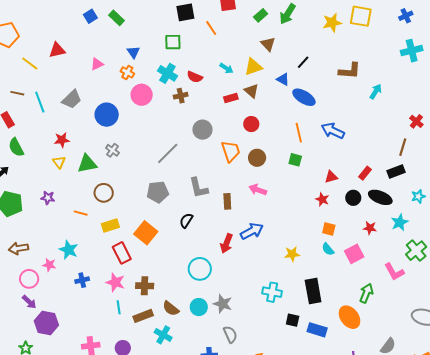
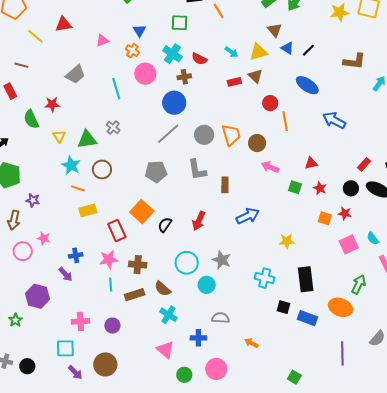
blue triangle: (283, 79) -> (287, 48), moved
cyan line: (40, 102) -> (116, 89), moved
blue circle: (107, 115) -> (174, 103), moved
red circle: (251, 124) -> (270, 103), moved
gray circle: (202, 130) -> (204, 135), moved
orange line: (299, 133) -> (285, 121), moved
red star: (62, 140) -> (52, 104), moved
green semicircle: (16, 147) -> (31, 119), moved
green square: (295, 160) -> (295, 187), moved
red triangle: (331, 177) -> (311, 163), moved
pink arrow: (258, 190) -> (270, 167), moved
purple star: (48, 198) -> (33, 200), moved
black semicircle: (186, 221) -> (165, 225), moved
yellow rectangle: (110, 226) -> (88, 210), moved
red star: (370, 228) -> (345, 213), moved
red arrow: (226, 243) -> (199, 221), moved
brown arrow: (18, 248) -> (14, 220), turned -72
cyan semicircle: (328, 249) -> (373, 238), moved
cyan star: (69, 250) -> (71, 165), moved
cyan circle: (200, 269) -> (187, 263), moved
pink star: (115, 282) -> (109, 259), turned -30
purple arrow: (29, 302) -> (66, 274), moved
gray star: (223, 304) -> (222, 260), moved
cyan circle: (199, 307) -> (207, 285), moved
orange ellipse: (350, 317) -> (341, 307), turned -35
gray semicircle: (230, 334) -> (220, 318), turned -66
cyan cross: (163, 335) -> (168, 315), moved

